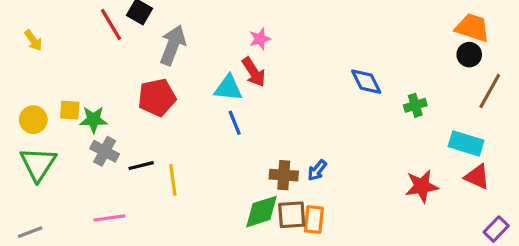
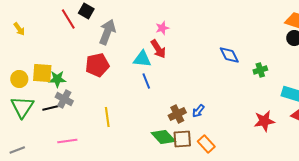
yellow square: (70, 110) -> (42, 73), size x1.5
black line: (141, 166) -> (50, 108), moved
brown cross: (284, 175) -> (177, 114), turned -30
green diamond: (262, 212) -> (163, 137), turned 65
orange rectangle: (314, 219) -> (206, 144), moved, turned -48

